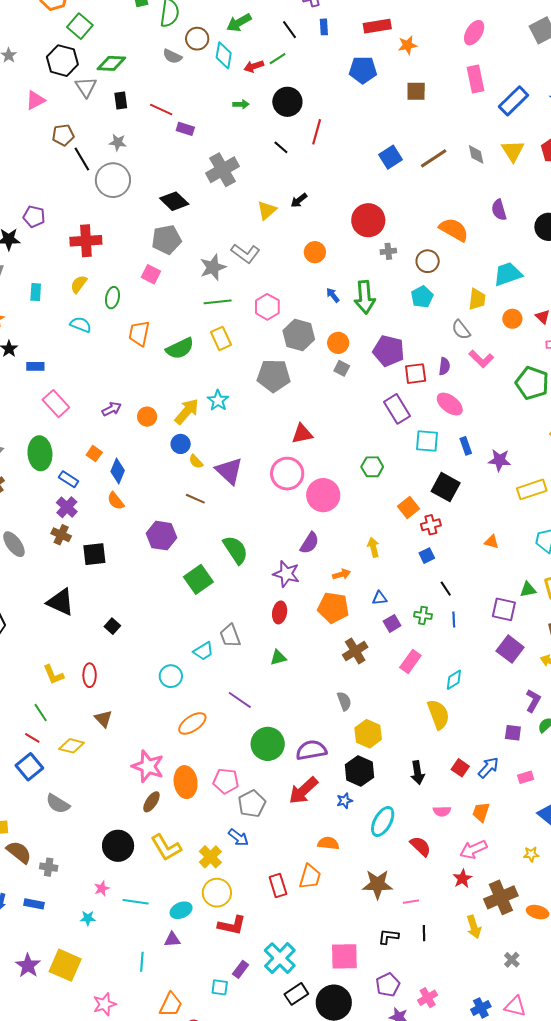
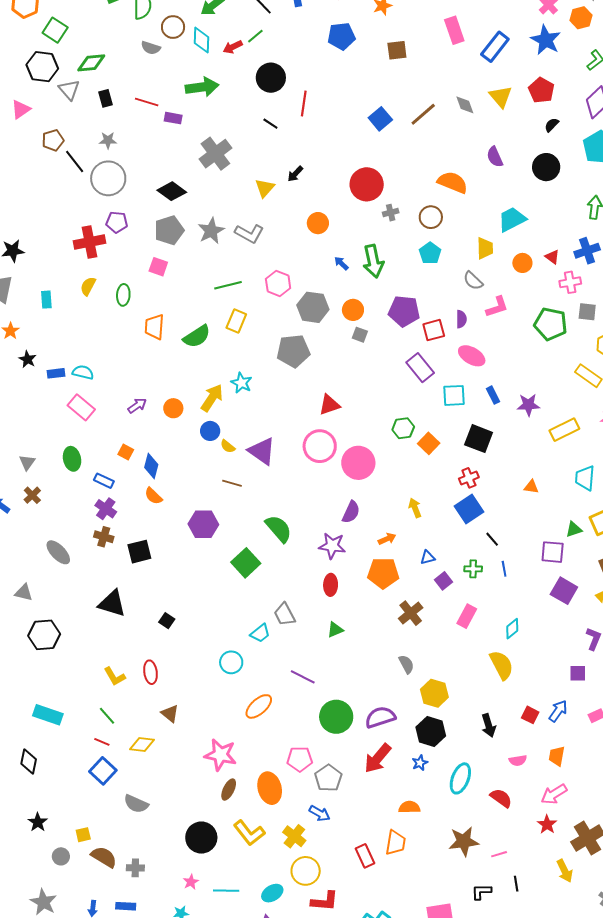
green arrow: (241, 104) -> (202, 87), moved, size x2.0
purple pentagon: (34, 217) -> (117, 222), moved
gray star: (213, 267) -> (211, 231), moved
cyan semicircle: (81, 325) -> (83, 372), moved
yellow rectangle: (221, 338) -> (236, 321), turned 55
pink L-shape: (481, 359) -> (497, 307), turned -55
green ellipse: (40, 453) -> (72, 459), size x0.7
orange square: (408, 508) -> (429, 443), moved
blue square: (427, 556) -> (469, 509), size x1.8
orange ellipse: (186, 782) -> (270, 788), moved

